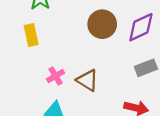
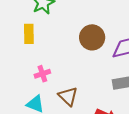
brown triangle: (87, 80) -> (68, 96), moved

